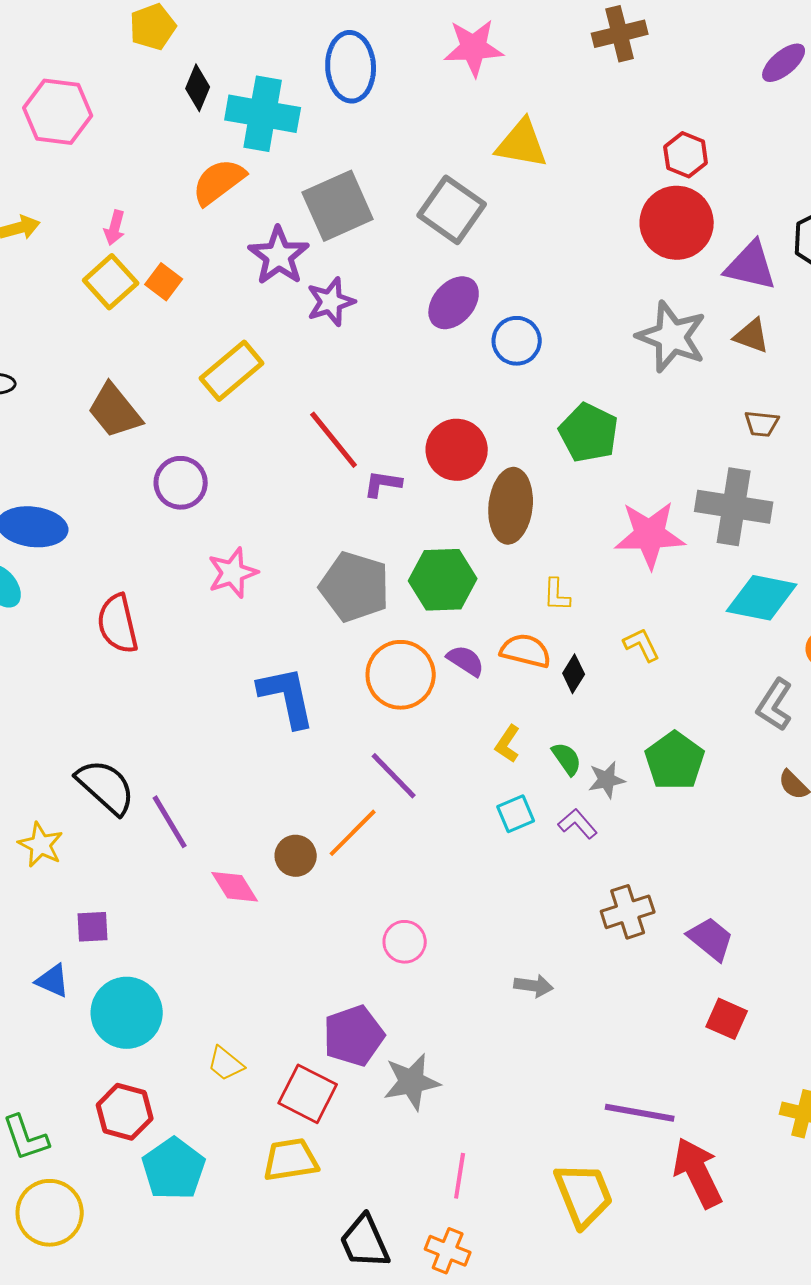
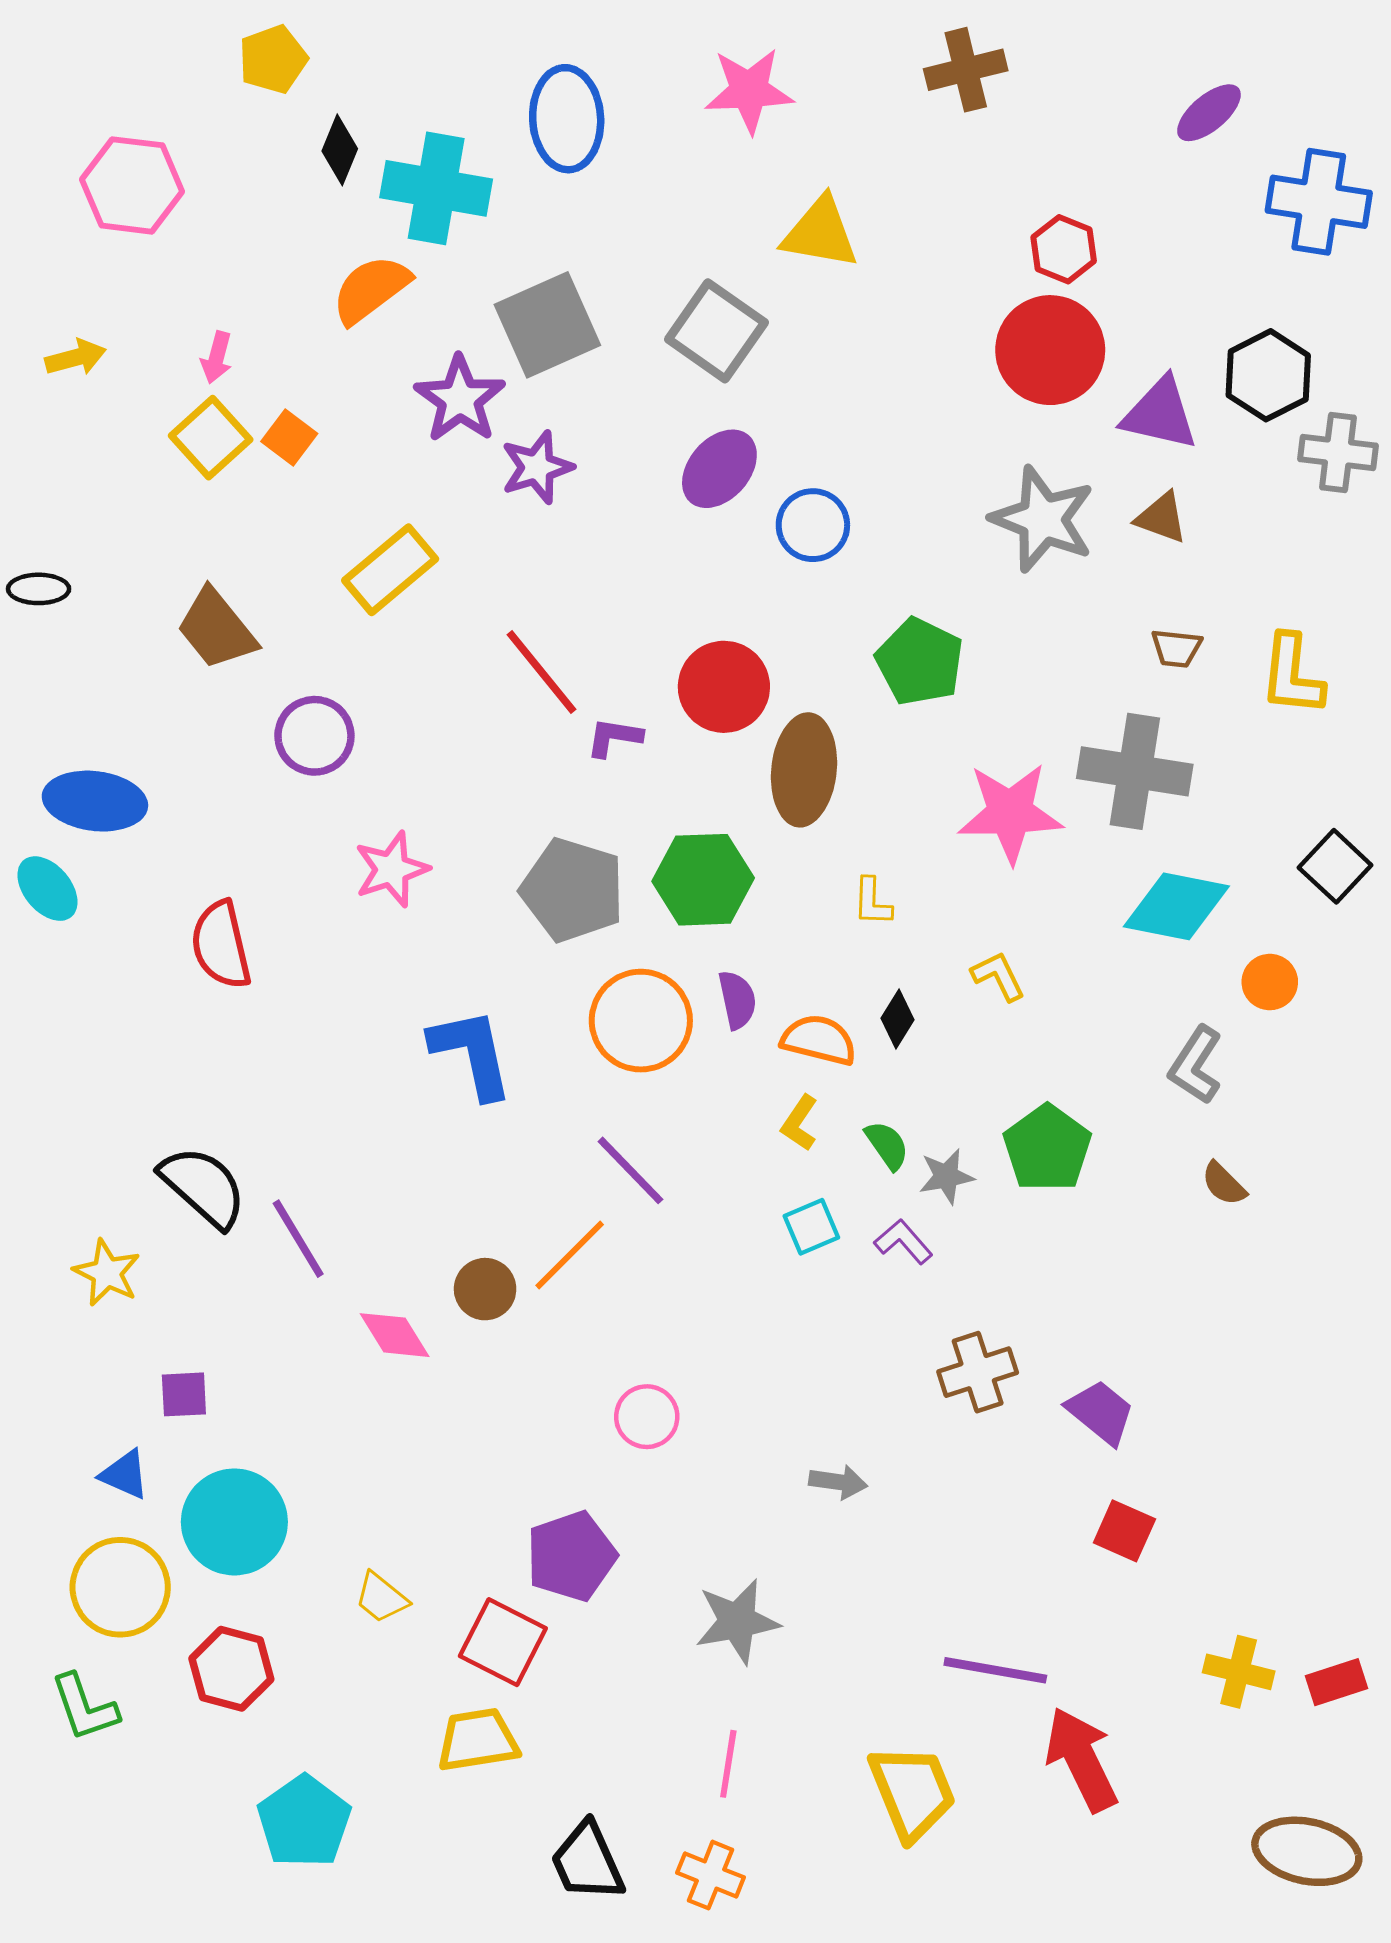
orange semicircle: (526, 651) -> (819, 1040), moved
purple semicircle: (466, 661) -> (737, 1000), turned 45
gray star: (412, 1082) -> (737, 1621), moved
cyan pentagon: (174, 1169) -> (304, 1822), moved
yellow circle: (50, 1213) -> (120, 1587), moved

